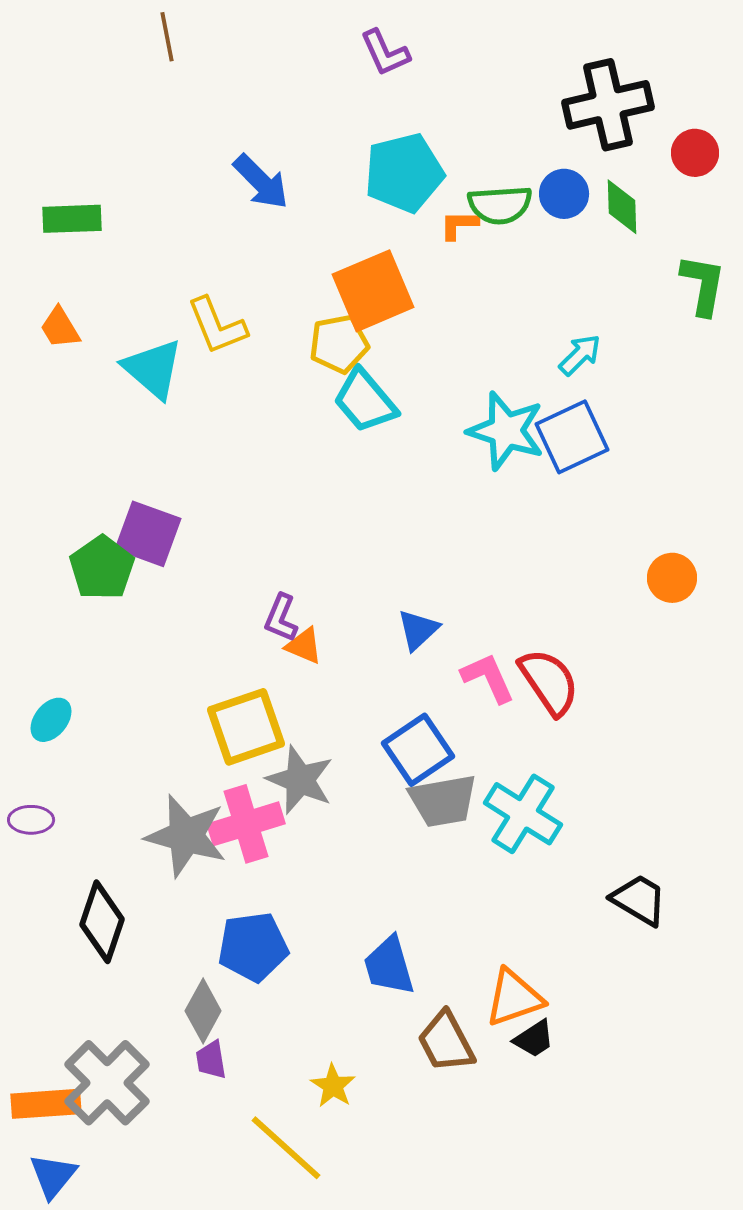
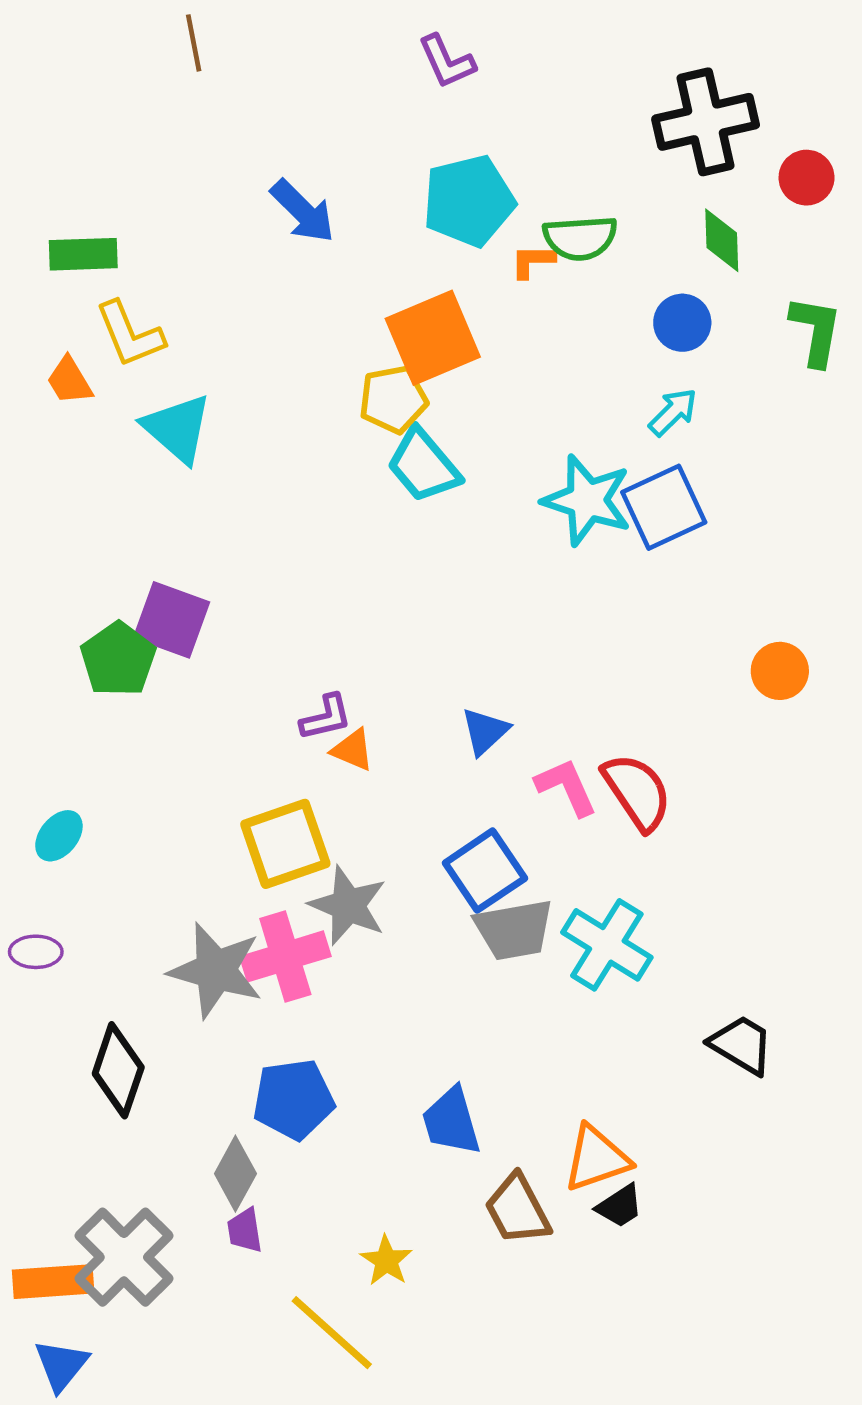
blue circle: (564, 194) -> (682, 323), moved
yellow L-shape: (217, 326) -> (130, 334), moved
purple L-shape: (281, 618) -> (326, 717), turned -126

